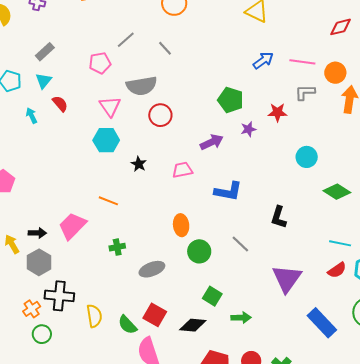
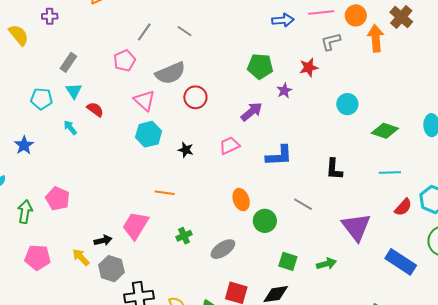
blue arrow: (263, 60) -> (283, 20), turned 45
cyan line: (340, 243) -> (390, 172), moved
green arrow: (241, 318) -> (326, 264), moved

